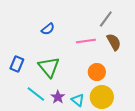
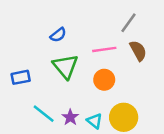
blue rectangle: (17, 64) -> (21, 77), turned 56
green triangle: (49, 67) -> (65, 66), moved
orange circle: (97, 72) -> (104, 80), moved

